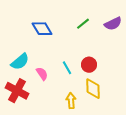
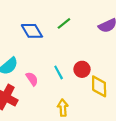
green line: (83, 24) -> (64, 23), moved
yellow diamond: (93, 89) -> (99, 86), moved

